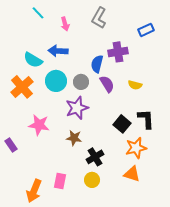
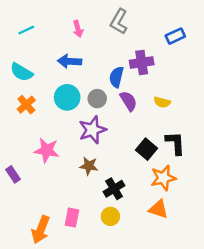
cyan line: (38, 13) -> (26, 30), moved, turned -72
cyan semicircle: (33, 60) -> (21, 72), moved
orange cross: (22, 87) -> (26, 105), size x0.7

